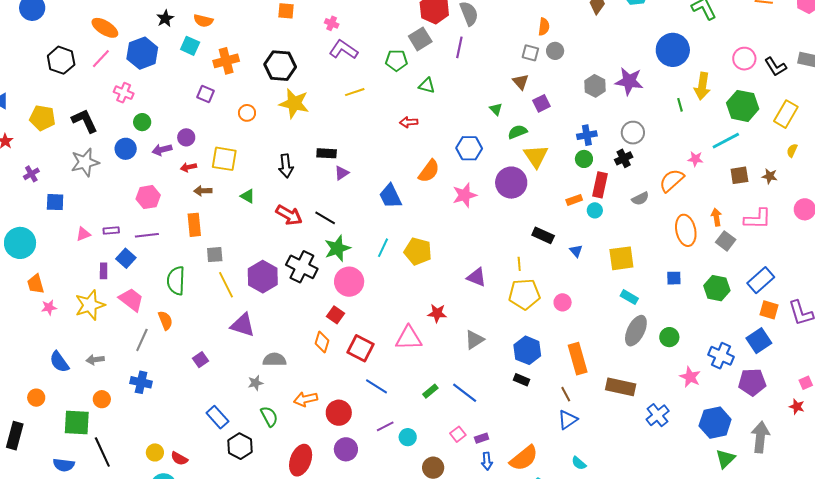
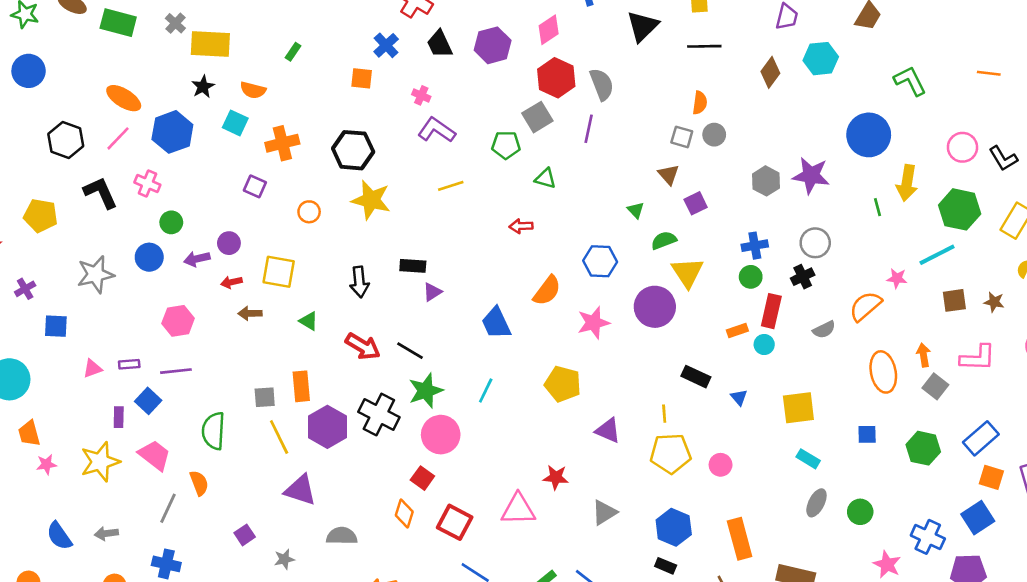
black L-shape: (85, 121) -> (101, 193), moved
orange rectangle: (194, 225) -> (301, 386), moved
yellow pentagon: (418, 251) -> (563, 384), moved
gray ellipse: (636, 331) -> (816, 503), size x0.7
gray star: (255, 383) -> (284, 559), moved

